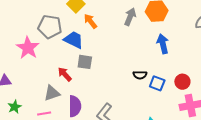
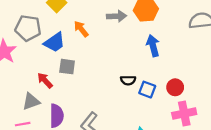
gray arrow: (130, 17) -> (116, 16), turned 66
orange arrow: (90, 21) -> (81, 29), moved
blue trapezoid: (74, 40) -> (55, 42), turned 120

